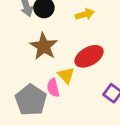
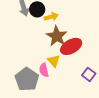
yellow arrow: (85, 14) -> (51, 17), moved
brown star: (44, 46) -> (57, 36), moved

